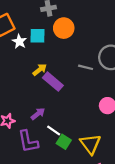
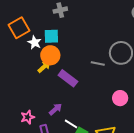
orange circle: (64, 28) -> (50, 55), moved
yellow arrow: (40, 70) -> (44, 67), moved

